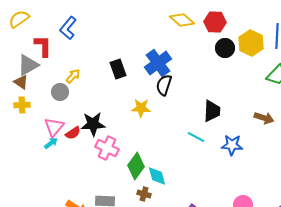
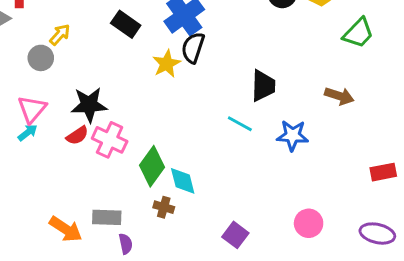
black rectangle: (118, 69) -> (126, 24), turned -36
yellow star: (141, 108) -> (167, 64), moved, turned -30
red semicircle: (73, 133) -> (77, 135), moved

